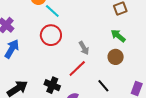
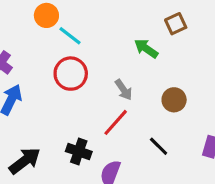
green arrow: (118, 36) -> (146, 49), moved

